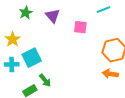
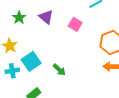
pink square: (80, 27) -> (75, 24), turned 32
green arrow: (45, 80) -> (59, 70), moved

